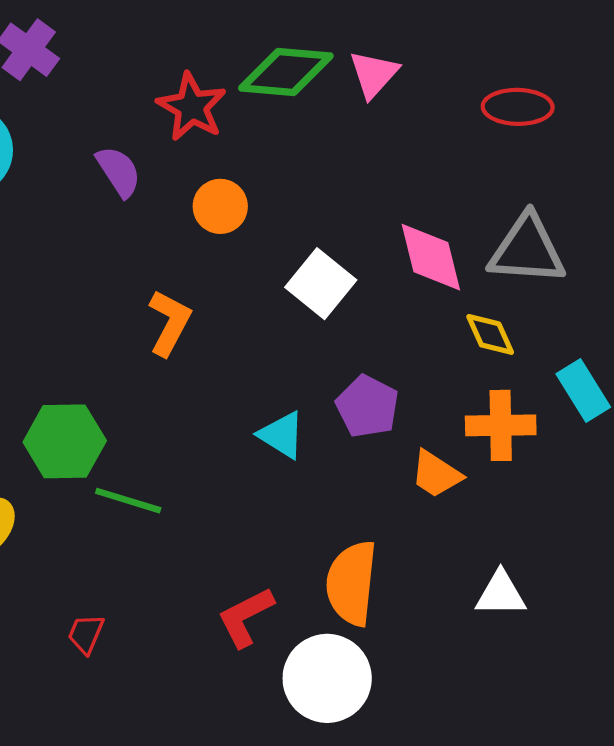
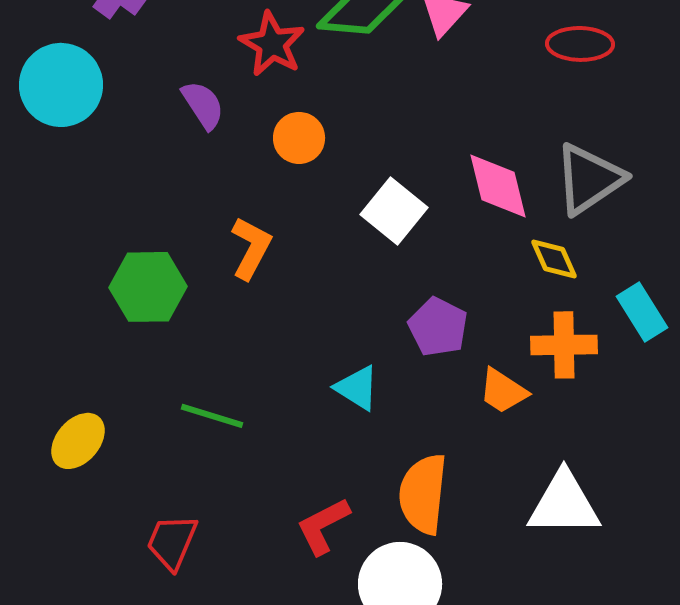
gray triangle: (527, 250) -> (589, 179), turned -38
cyan triangle: (282, 435) -> (357, 388), moved
green hexagon: (65, 441) -> (148, 287), moved
white triangle: (501, 594) -> (564, 504), size x1.5
red trapezoid: (86, 634) -> (172, 542), size x1.5

